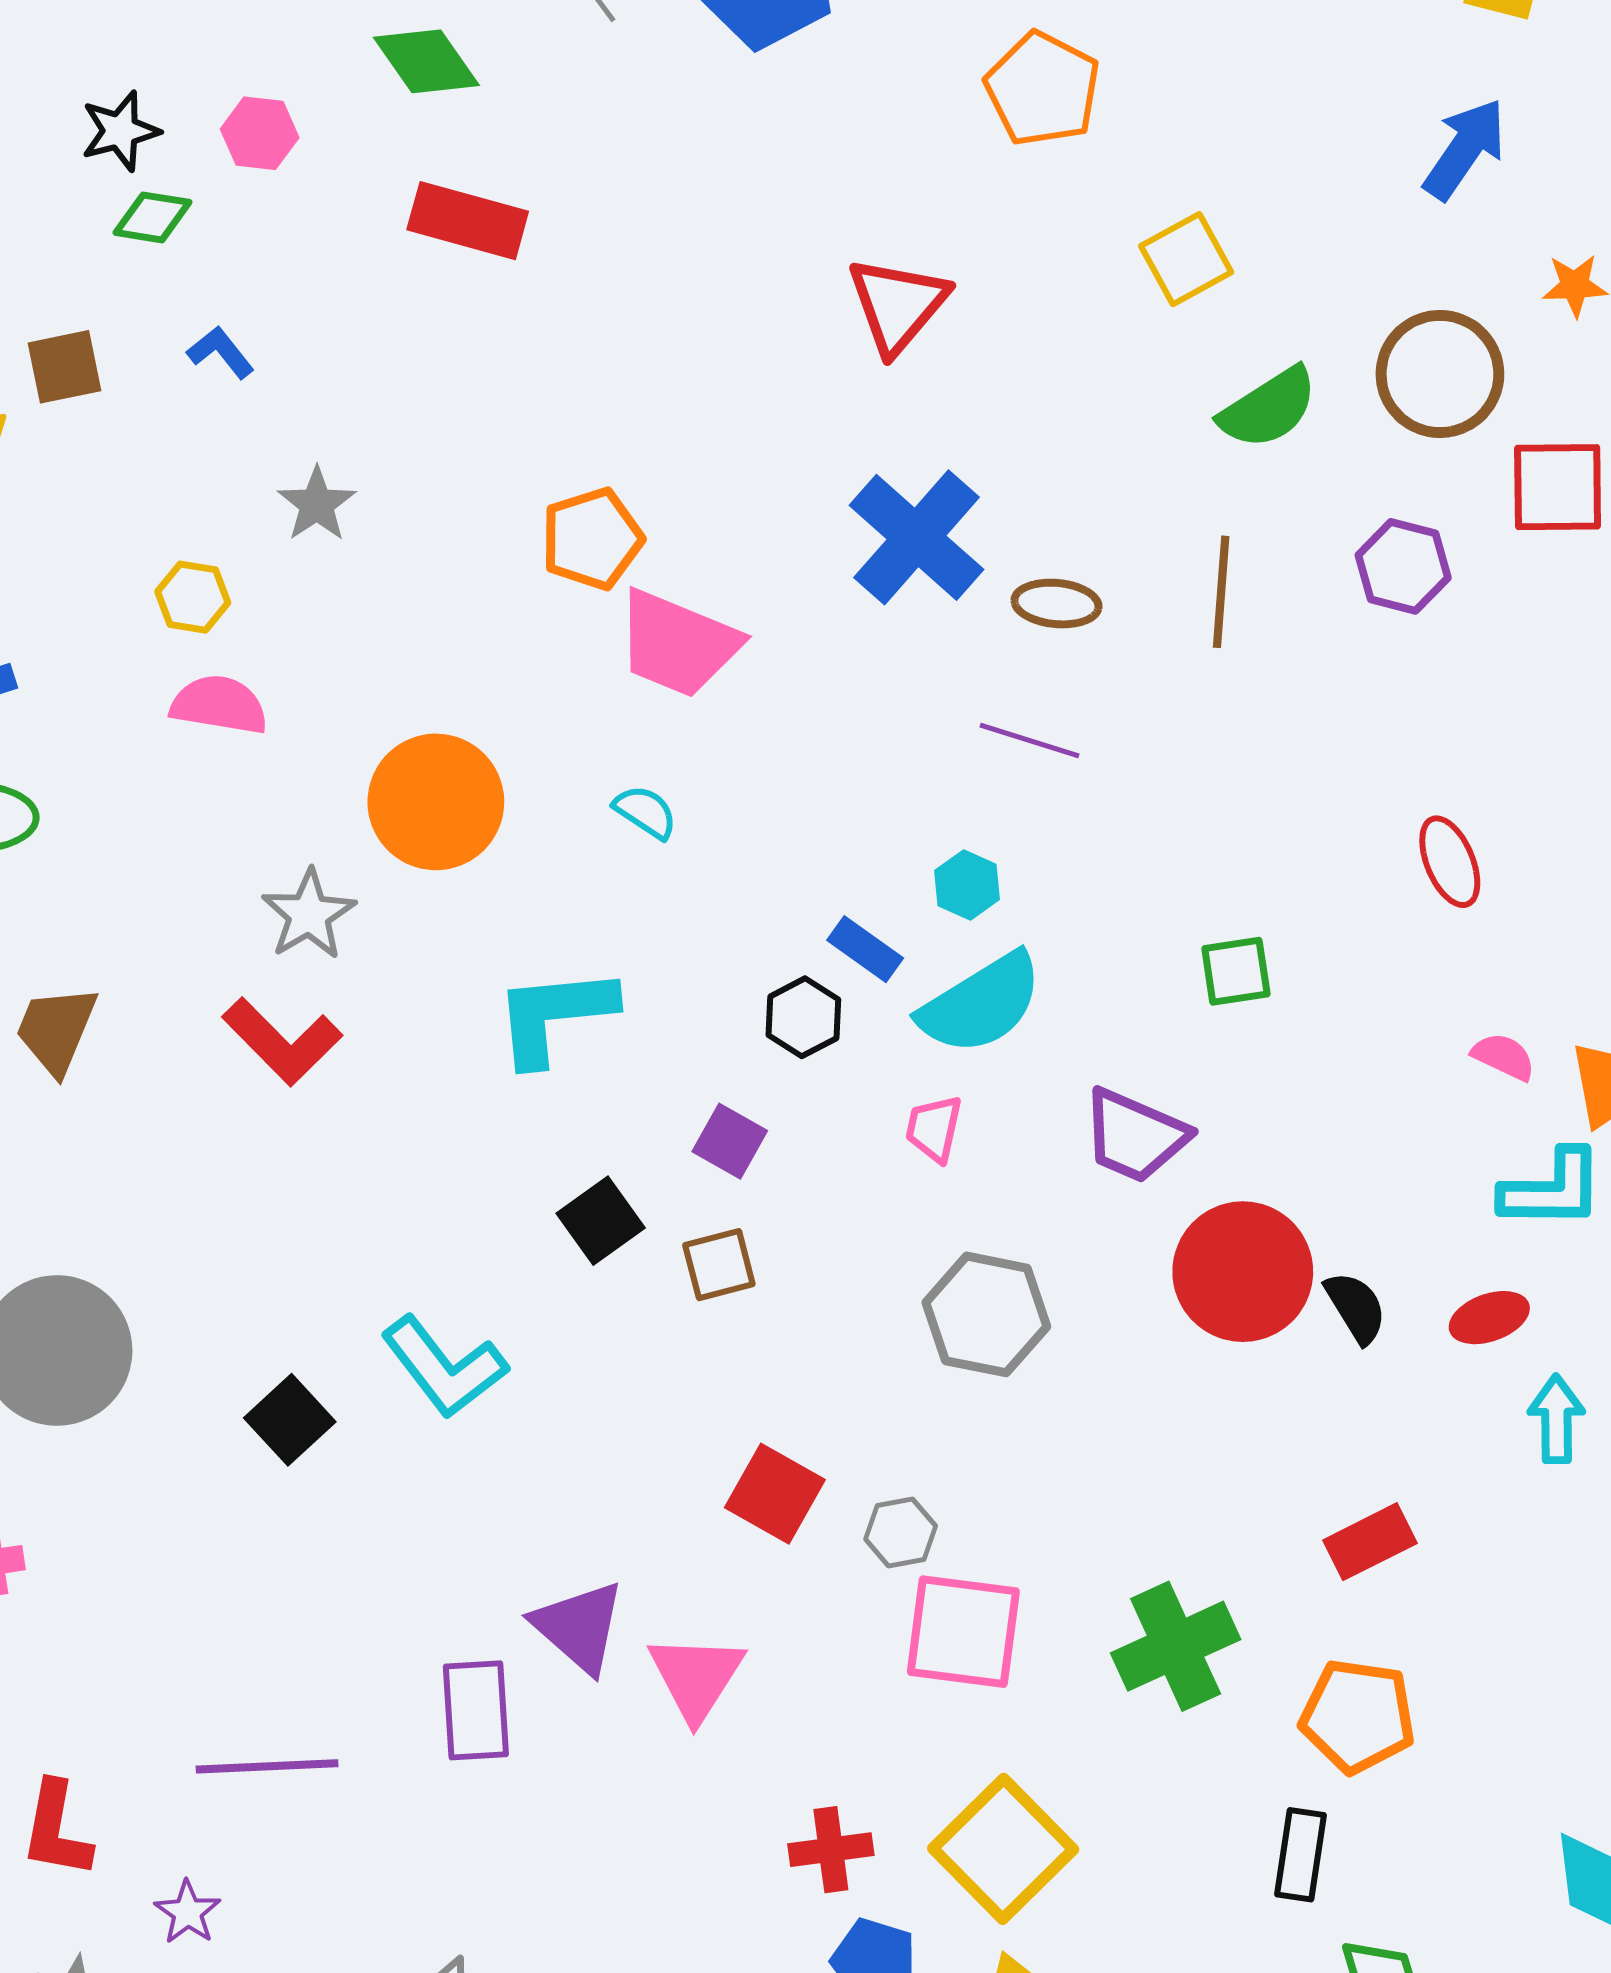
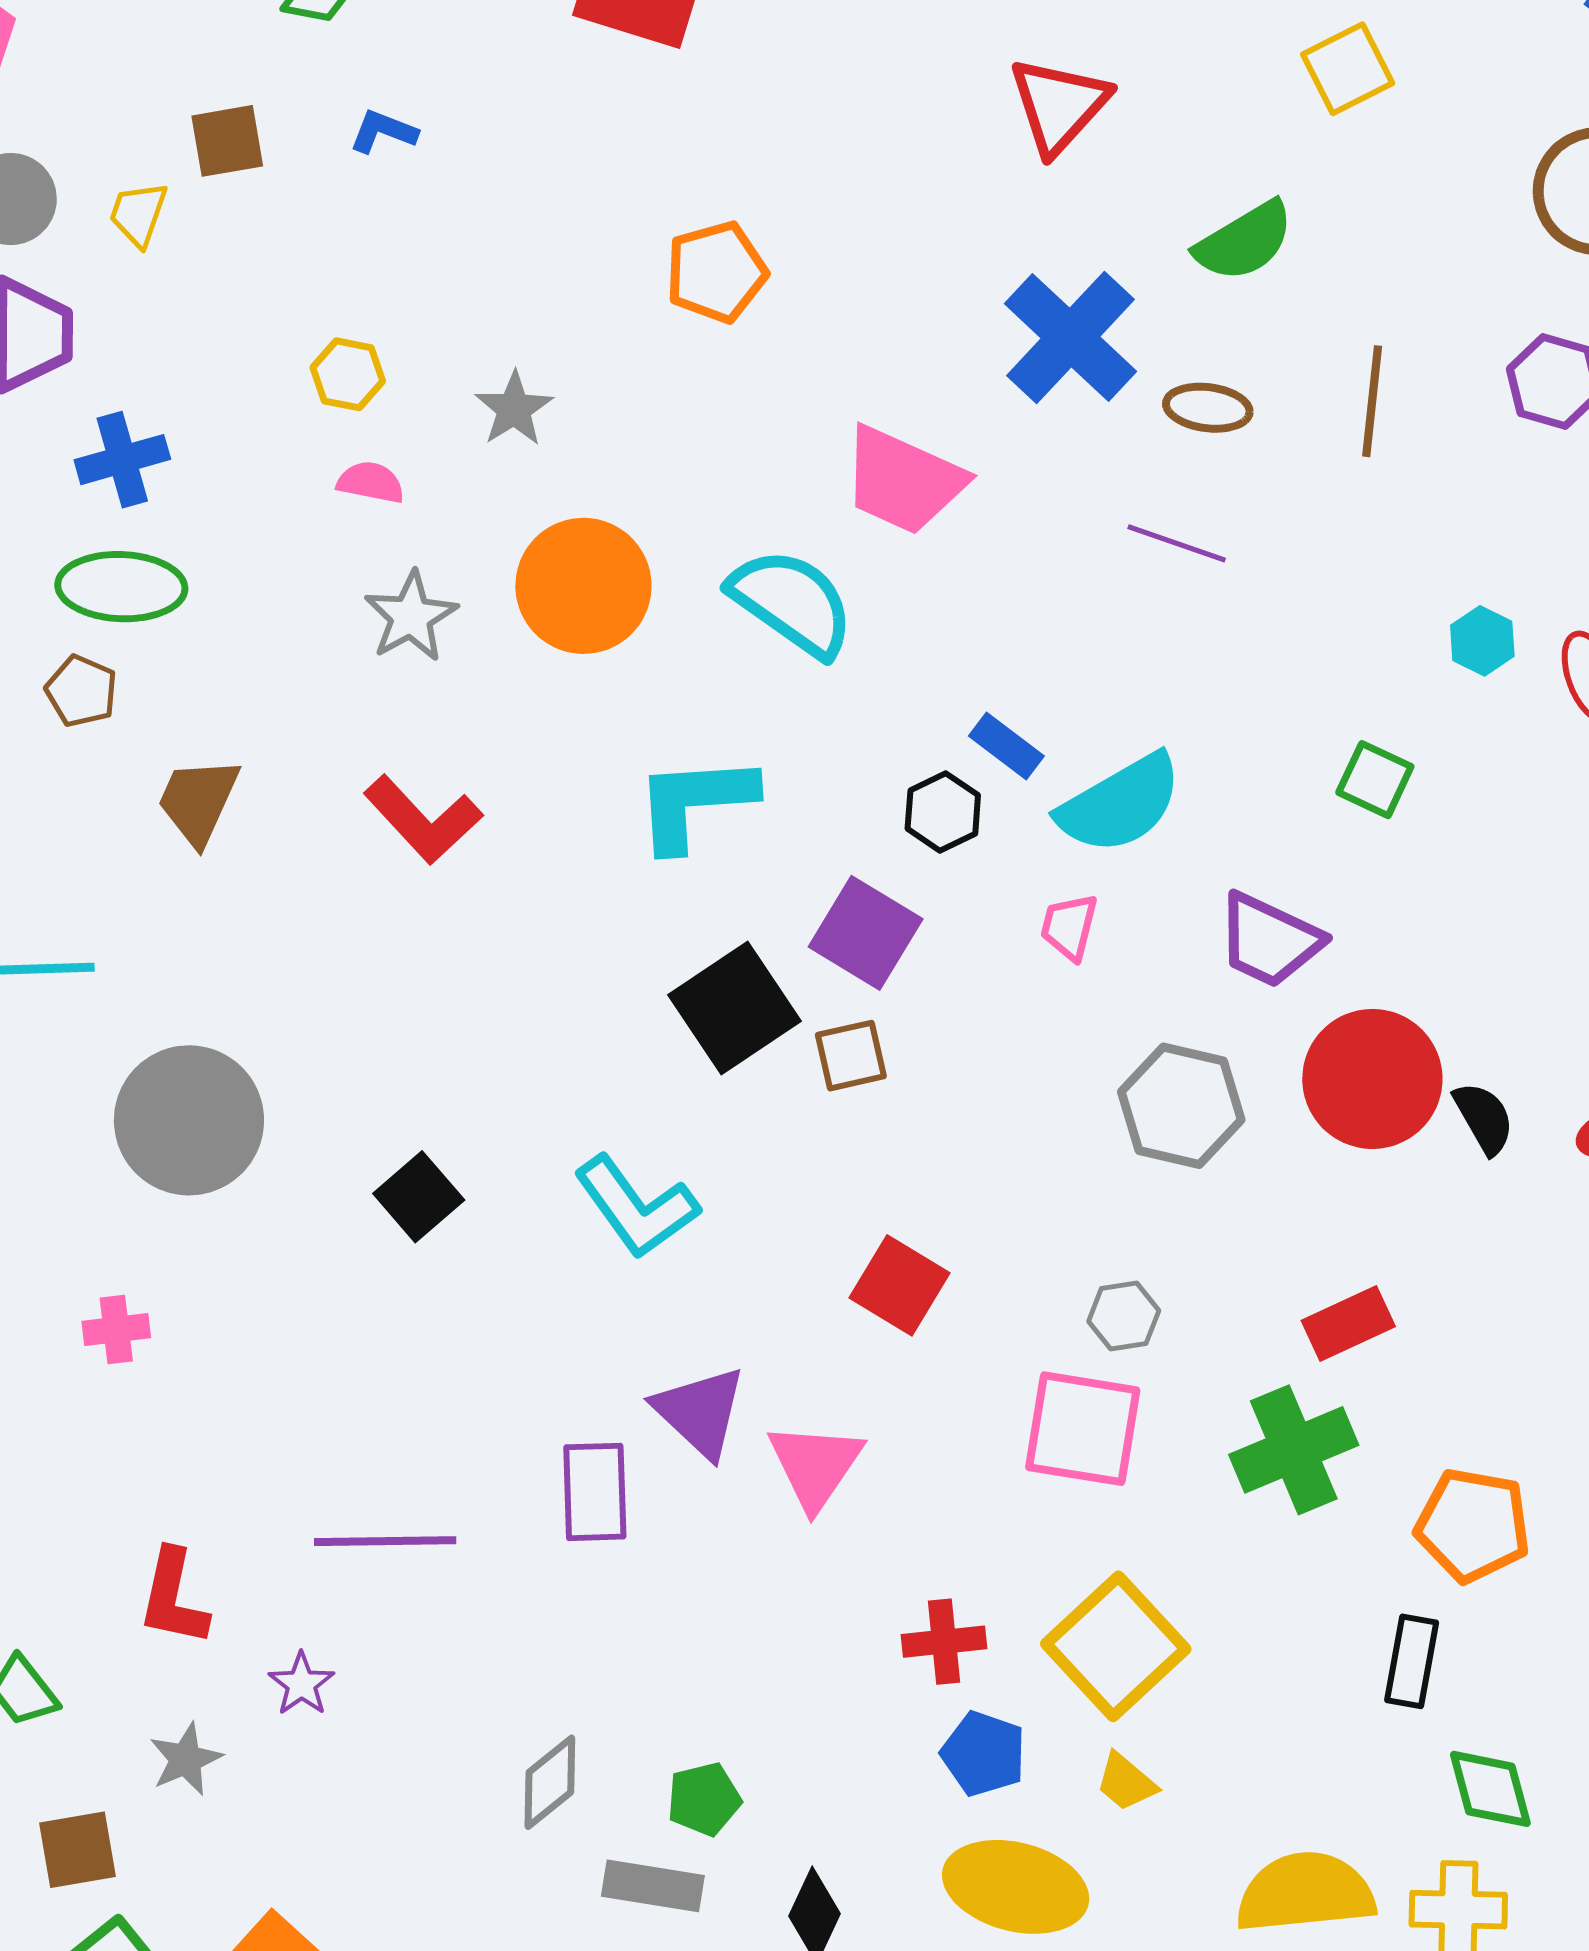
blue L-shape: (221, 352) -> (383, 131), turned -32
green semicircle: (1268, 408) -> (1244, 241), moved
gray star: (317, 504) -> (514, 409), moved
orange pentagon: (592, 539) -> (716, 272), moved
pink trapezoid: (678, 644) -> (903, 480), moved
pink semicircle: (219, 705) -> (371, 482), size x0.7
cyan semicircle: (645, 812) -> (792, 602), size x2.0
cyan hexagon: (967, 885) -> (1482, 641), moved
gray star: (309, 915) -> (411, 617), moved
green square: (1236, 971) -> (1375, 780), turned 32
purple square: (730, 1141) -> (866, 933), size x1.5
black square: (601, 1221) -> (735, 1008), size x1.5
gray hexagon: (986, 1314) -> (1181, 1106), moved
cyan L-shape: (444, 1367) -> (636, 1207), moved
gray hexagon: (901, 1532) -> (1124, 1316), moved
red rectangle: (1370, 1542) -> (1348, 1324), moved

